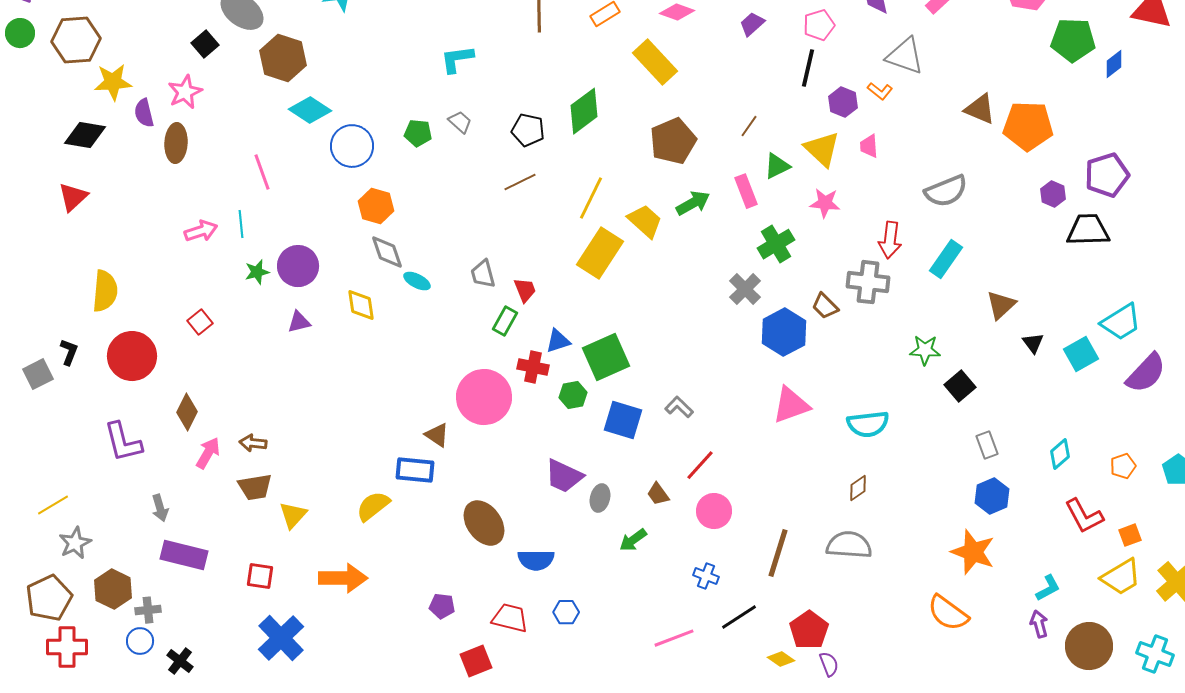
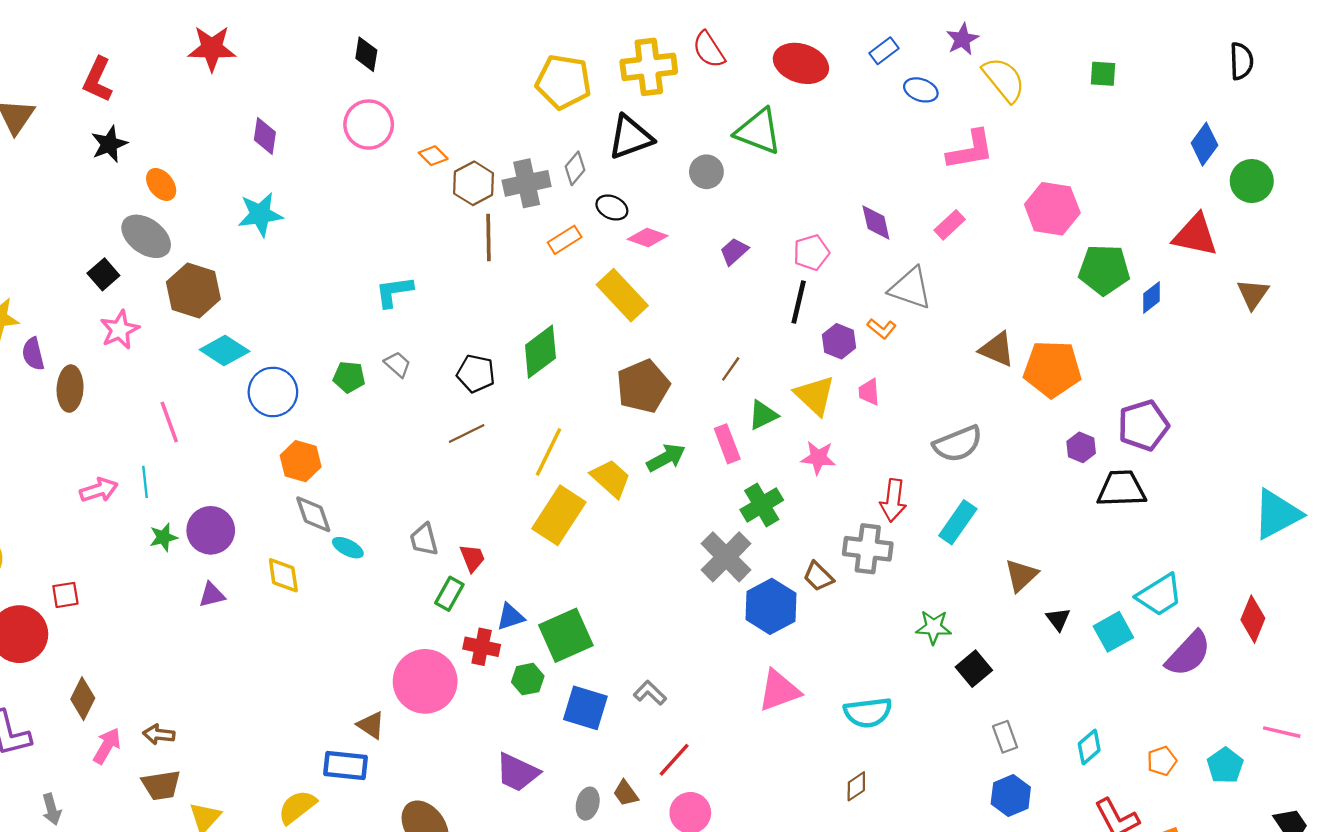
pink star: (185, 92) -> (120, 330), moved
gray cross: (745, 289) -> (726, 557), size x1.4
red square: (200, 322) -> (65, 595), moved, turned 30
gray ellipse: (600, 498) -> (588, 804), moved

